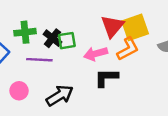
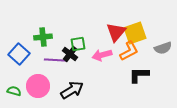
black cross: (53, 38) -> (70, 54), moved
black L-shape: (106, 78) -> (139, 75), moved
pink circle: (19, 91) -> (38, 86), size x1.5

